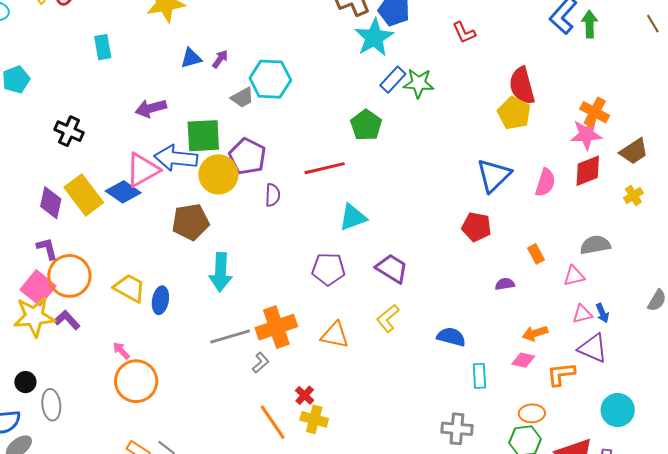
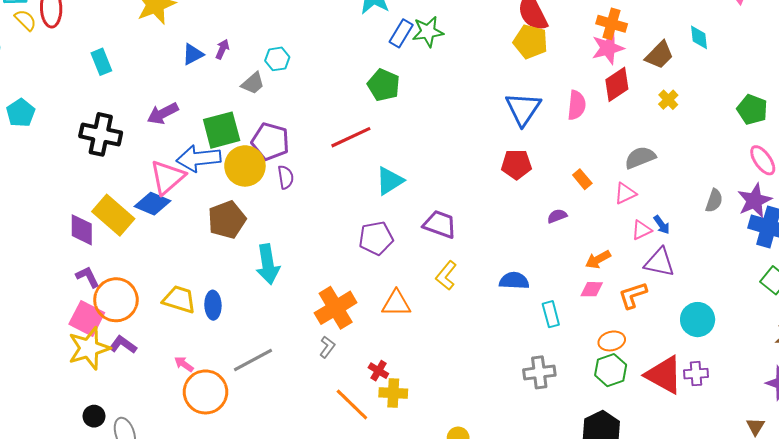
cyan hexagon: (270, 79) -> (277, 59), size x0.6
black cross: (69, 131) -> (101, 134), moved, size x1.4
purple semicircle: (273, 195) -> (286, 177), moved
gray line: (230, 336) -> (253, 360), moved

